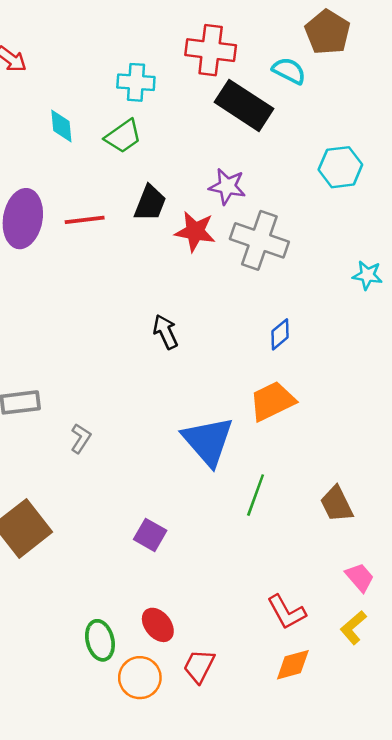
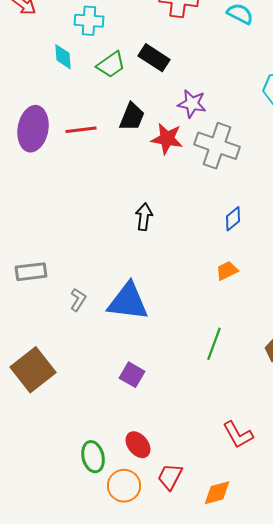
cyan cross: (136, 82) -> (89, 21), moved
black rectangle: (244, 105) -> (154, 58), moved, size x0.7
black arrow: (166, 332) -> (144, 217), turned 32
orange trapezoid: (272, 401) -> (227, 271), size x0.6
blue triangle: (208, 441) -> (128, 302), moved, turned -42
orange diamond: (293, 665) -> (217, 493), moved

